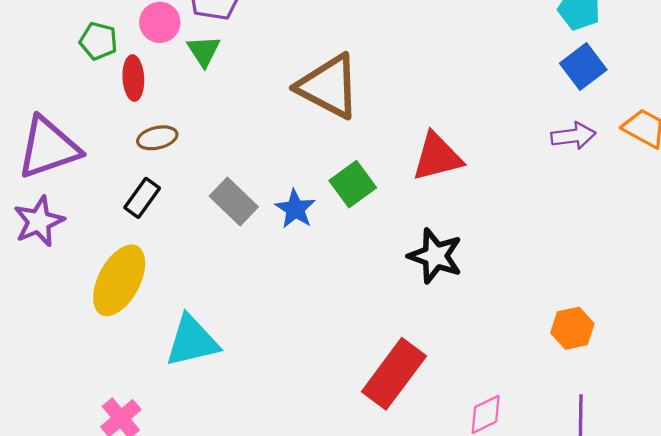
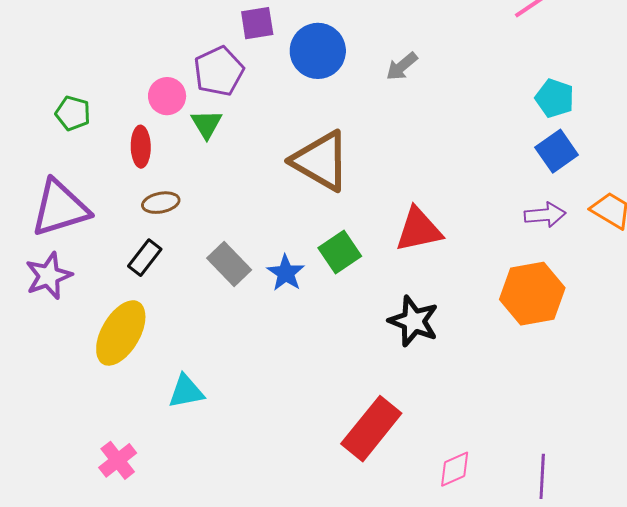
green pentagon: (98, 41) -> (73, 113), moved
orange hexagon: (572, 328) -> (532, 294), moved, size x1.6
cyan triangle: (192, 341) -> (186, 392), size x0.7

